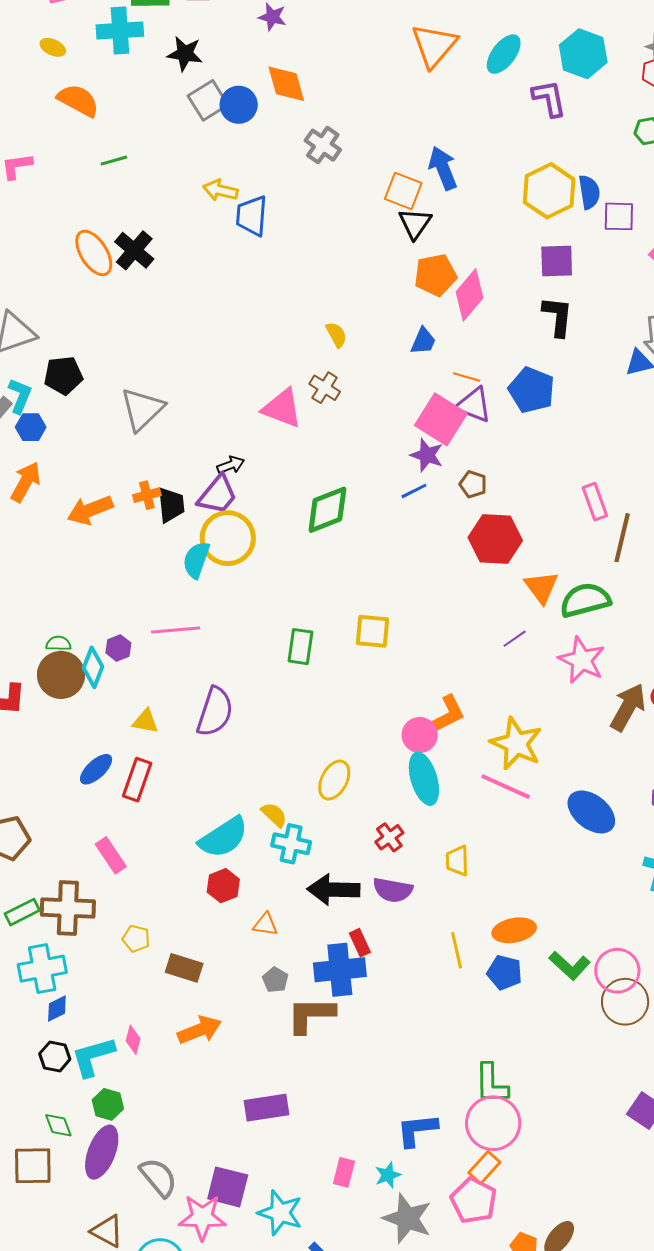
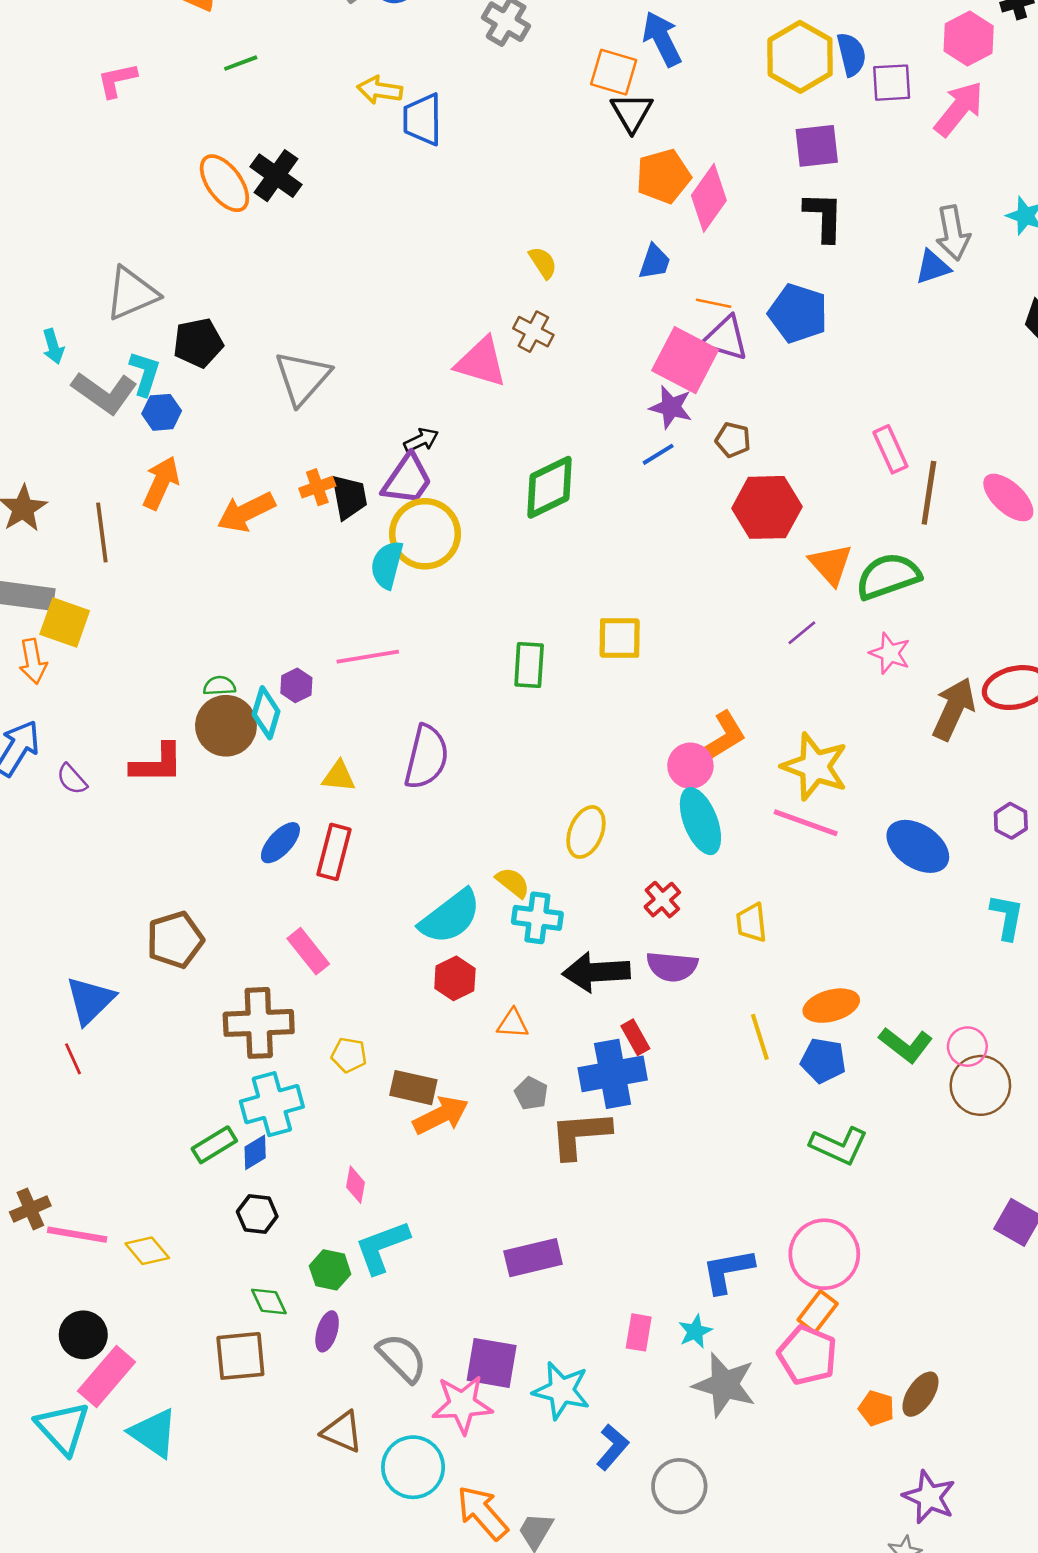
pink star: (582, 660) -> (890, 653), size x0.7
green rectangle: (22, 912) -> (214, 1145), moved
cyan cross: (42, 969) -> (272, 1104), moved
pink circle: (617, 971) -> (967, 1047), size x0.7
orange arrow: (199, 1030) -> (441, 1115), moved
cyan L-shape: (93, 1057) -> (382, 1247), moved
green L-shape: (491, 1084) -> (839, 1146), moved, turned -60
purple ellipse: (102, 1152) -> (327, 1331), size x0.6

